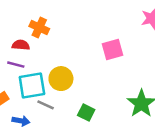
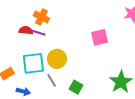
purple line: (16, 65) -> (39, 33), moved
gray line: (46, 105) -> (52, 80), moved, turned 32

